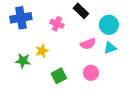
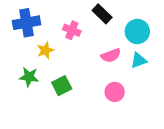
yellow star: (42, 51) -> (45, 50), moved
green square: (59, 76) -> (62, 86), moved

